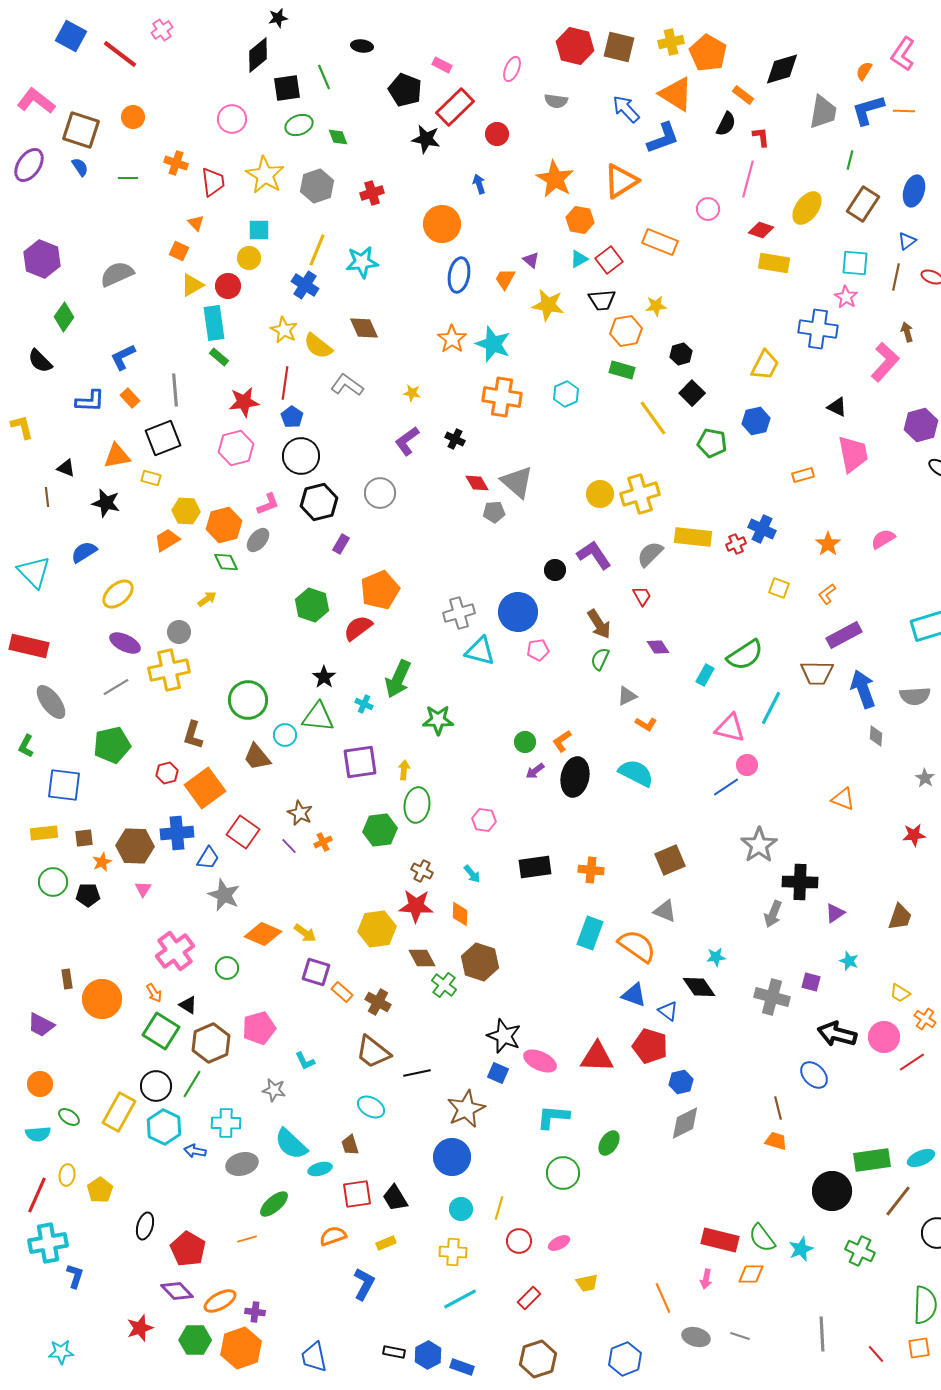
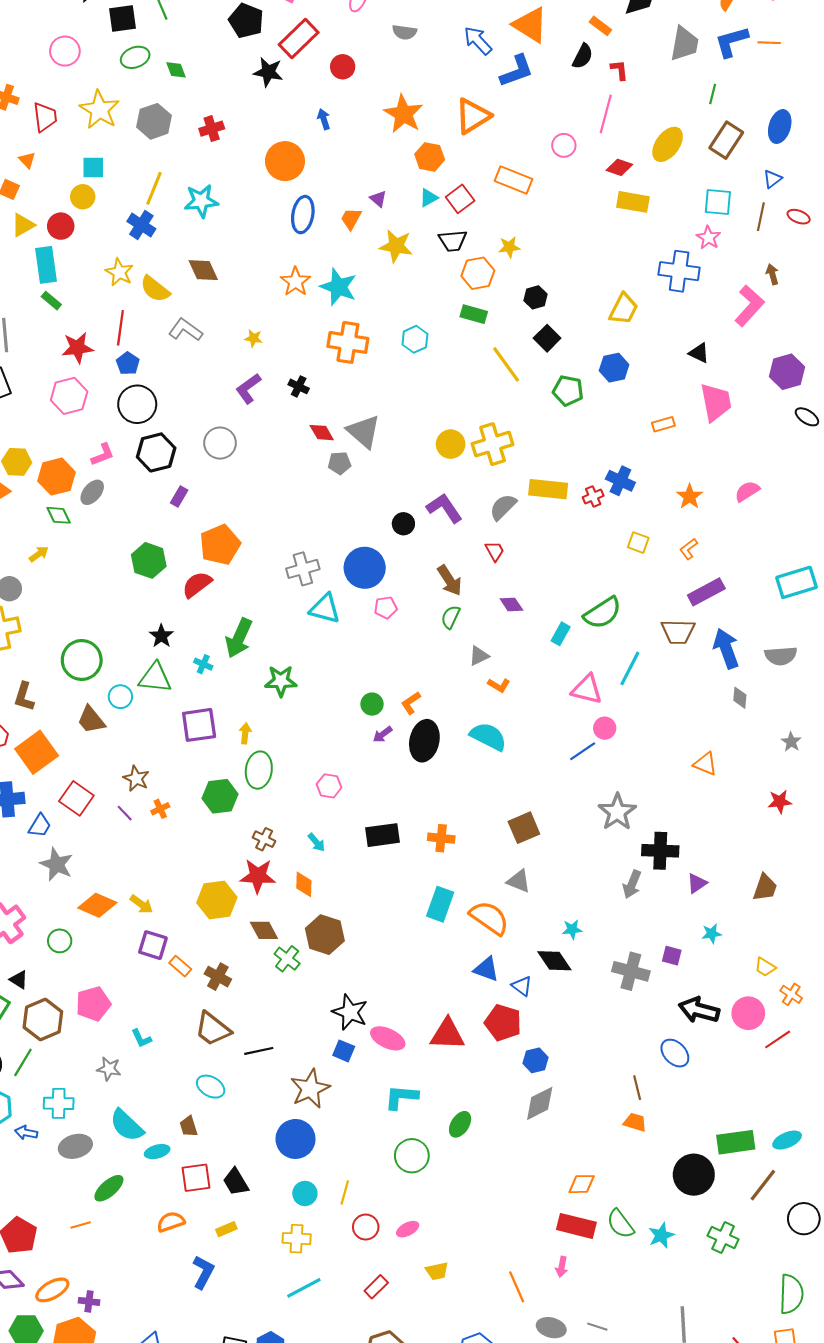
cyan star: (849, 961) -> (712, 934), turned -30
orange diamond: (751, 1274) -> (582, 1184), moved

